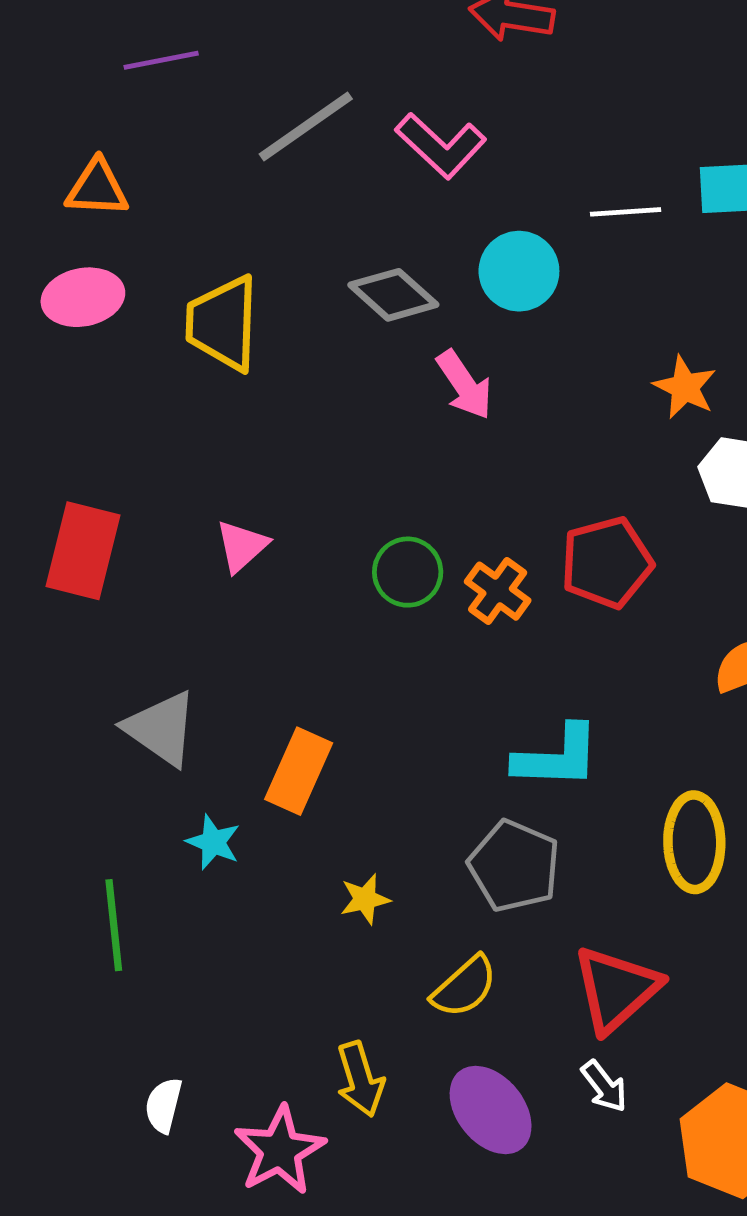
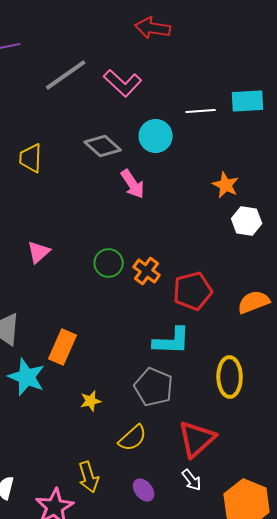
yellow trapezoid: (223, 323) -> (31, 158), size x0.7
red pentagon: (607, 563) -> (193, 291), moved
cyan star: (213, 842) -> (27, 377), size x1.6
purple ellipse: (491, 1110) -> (144, 490), size x0.6

